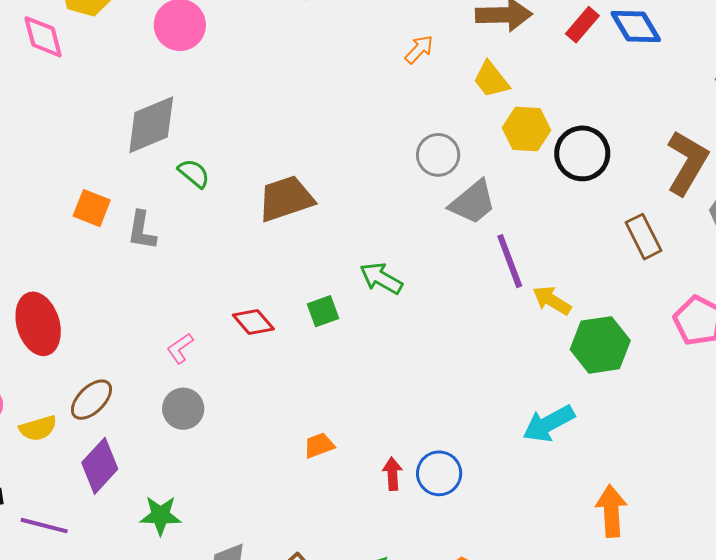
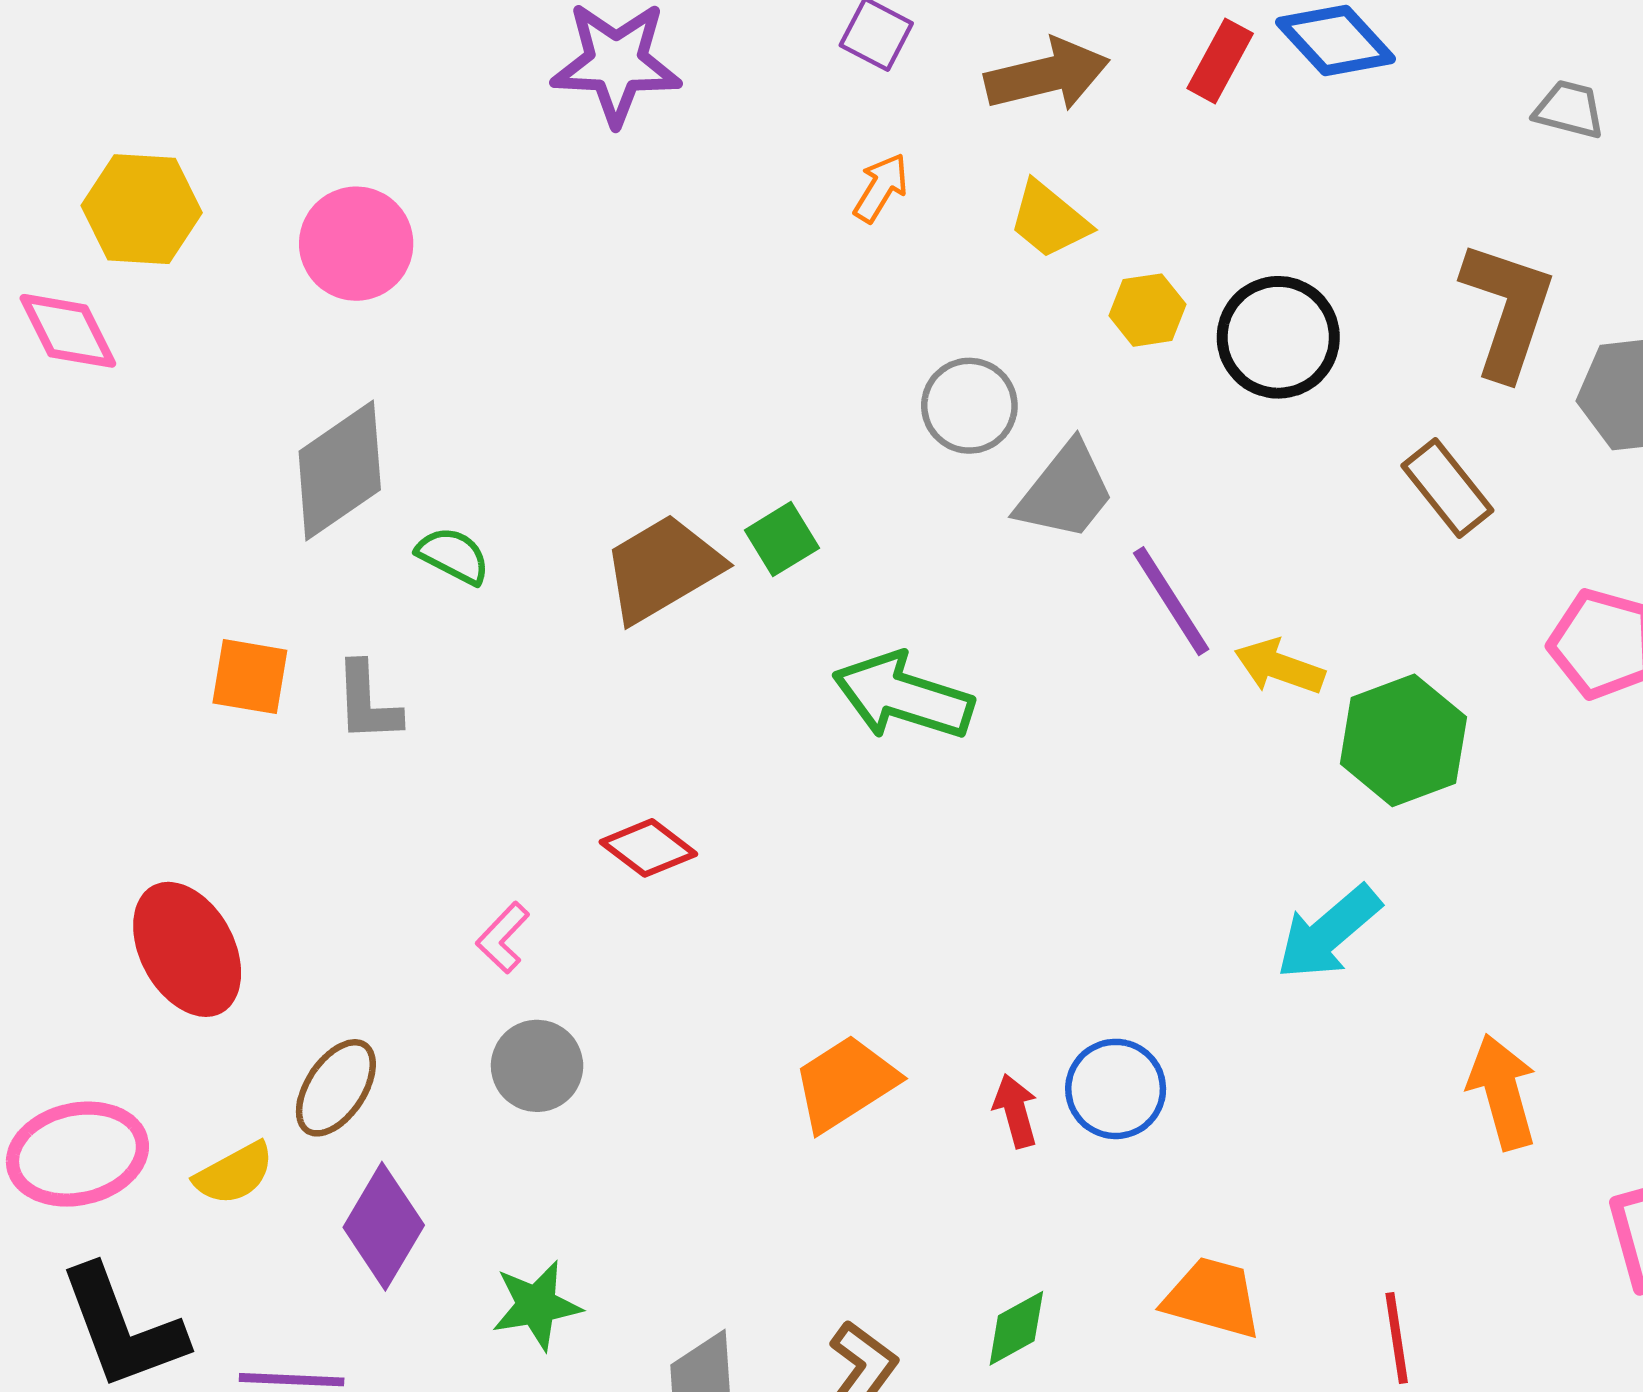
yellow hexagon: (526, 129) -> (1147, 310), size x0.7
green arrow: (381, 278) -> (903, 696), size x1.4
green square: (323, 311) -> (782, 539), moved
orange trapezoid: (319, 445) -> (845, 1083), size x1.6

